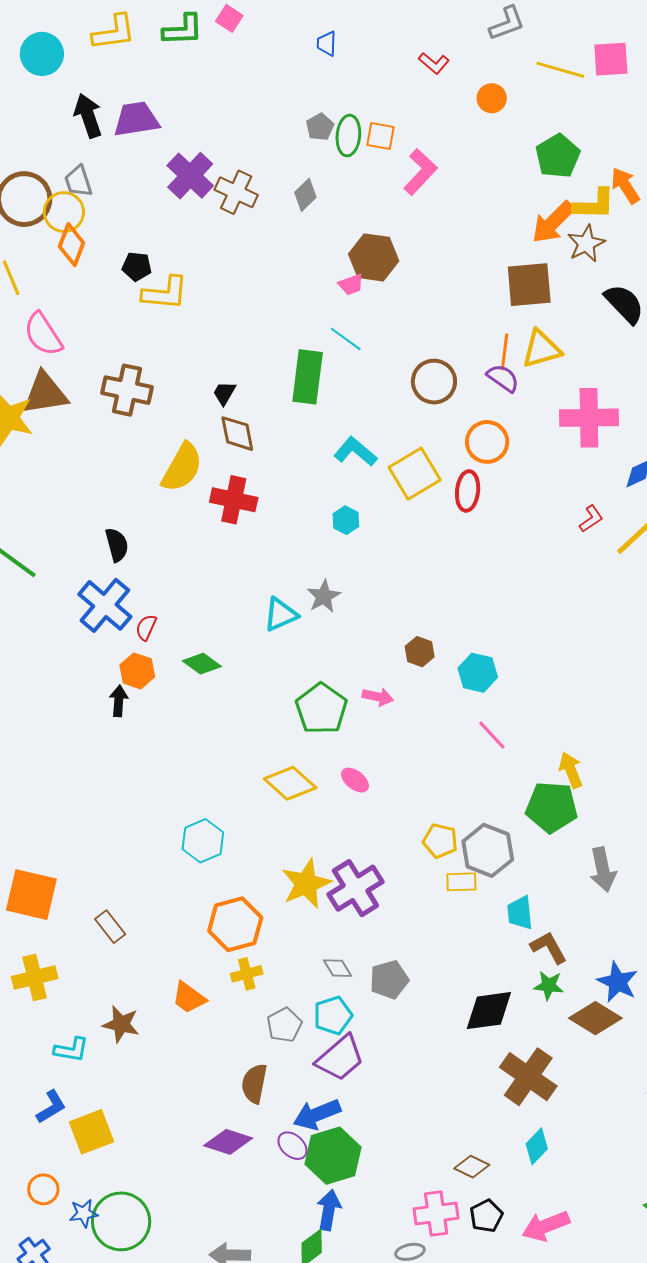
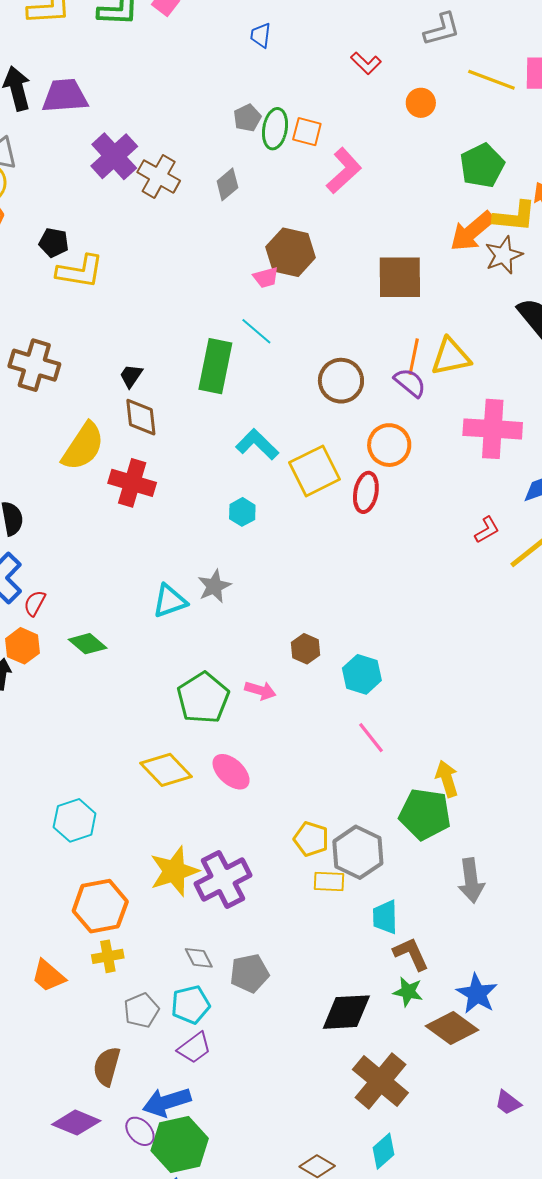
brown square: (529, 285) -> (400, 277), moved
pink ellipse: (355, 780) -> (231, 772), size x1.4
purple trapezoid: (340, 1058) -> (194, 1048), size x0.7

